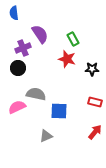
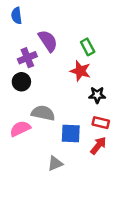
black star: (92, 69) -> (97, 95), moved
red rectangle: (95, 102) -> (101, 123), moved
red arrow: (95, 132) -> (98, 146), moved

